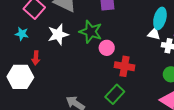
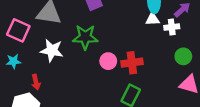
white star: (58, 34) -> (52, 50), turned -30
pink circle: (107, 48) -> (108, 61), moved

